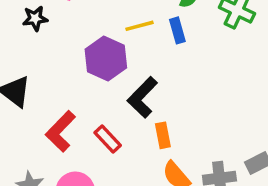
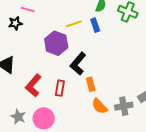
red rectangle: (108, 139) -> (60, 88), turned 56

